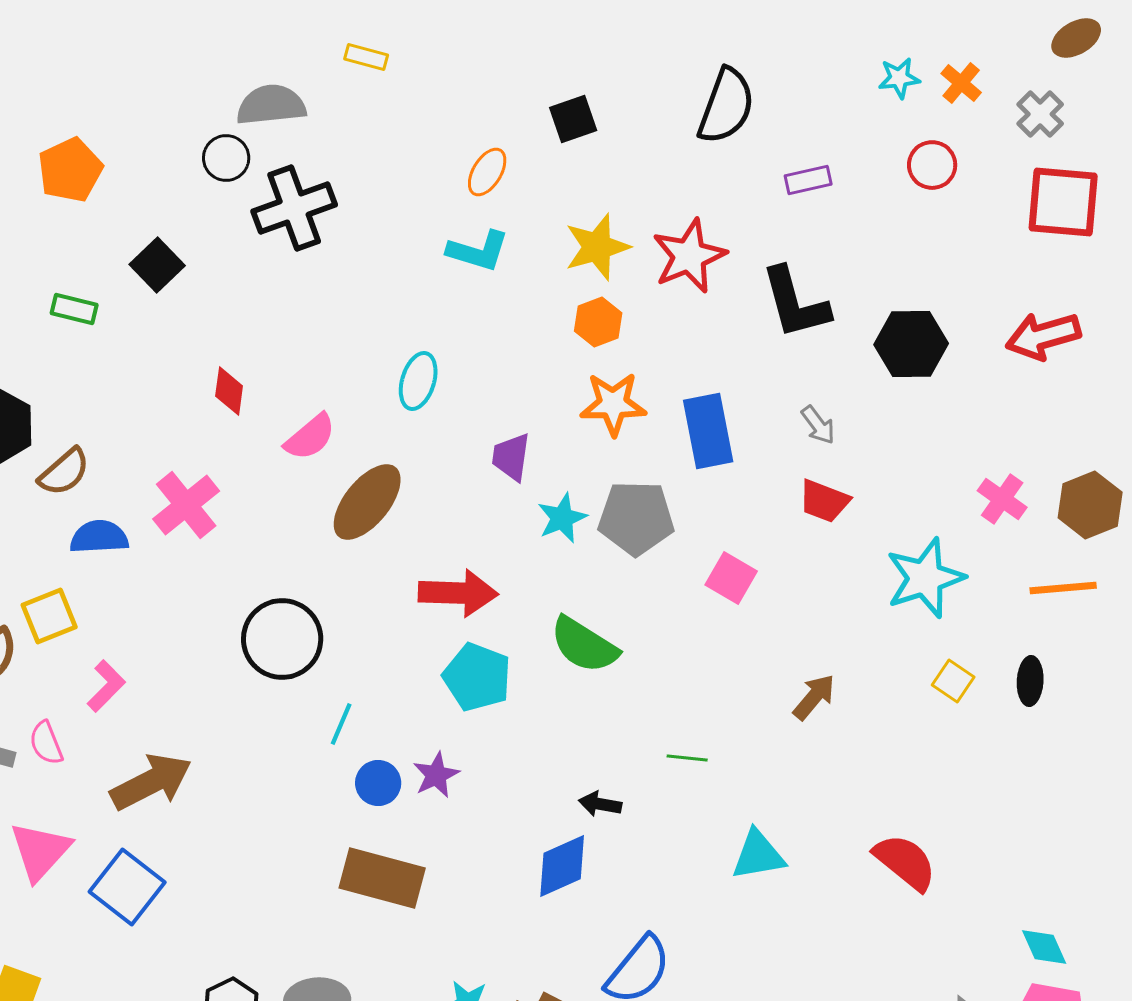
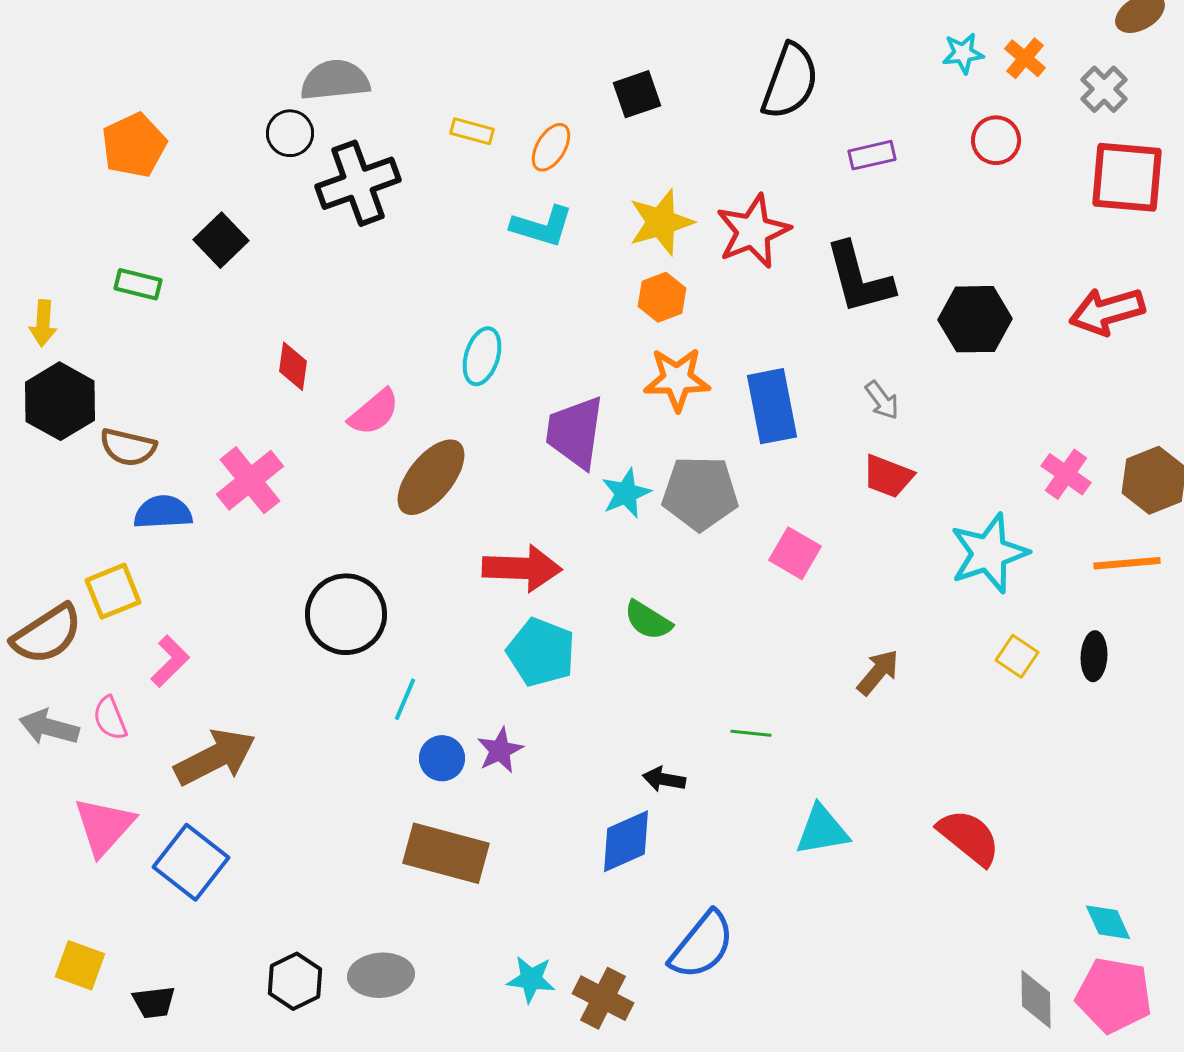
yellow rectangle: (366, 57) -> (472, 131), moved
purple trapezoid: (511, 457) -> (575, 432), size x1.5
brown semicircle: (64, 472) -> (128, 447), turned 54
green semicircle: (584, 645) -> (648, 620), size x0.7

